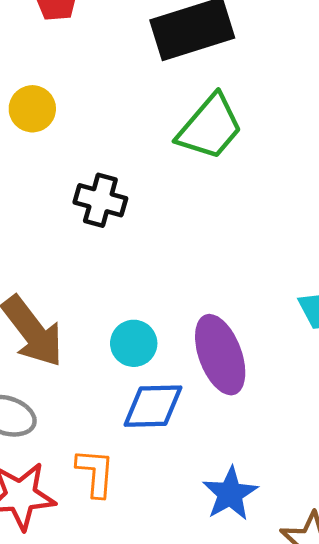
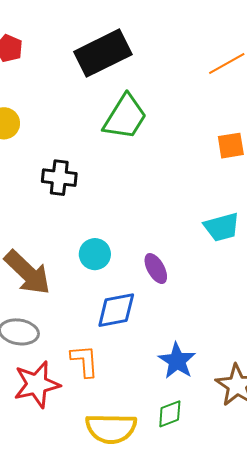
cyan circle: (134, 343) -> (95, 254), moved
purple ellipse: (220, 355) -> (156, 269), size x0.6

